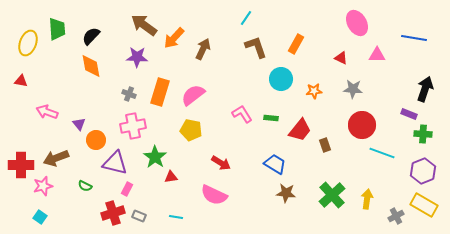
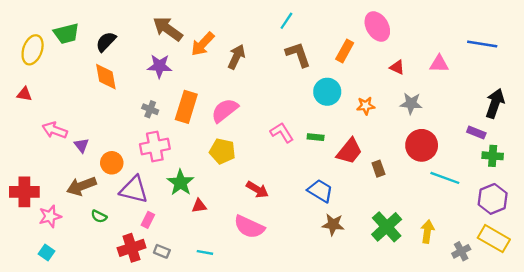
pink ellipse: (357, 23) -> (377, 27), moved
green trapezoid: (57, 29) -> (66, 33), turned 80
purple triangle: (79, 124) -> (81, 145), moved
brown arrow: (56, 158) -> (81, 186), moved

